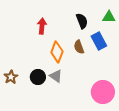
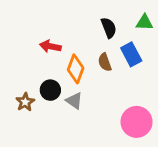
red arrow: (42, 26) -> (50, 46), moved, turned -84
brown star: (11, 77) -> (25, 102), moved
black circle: (38, 77) -> (50, 90), moved

